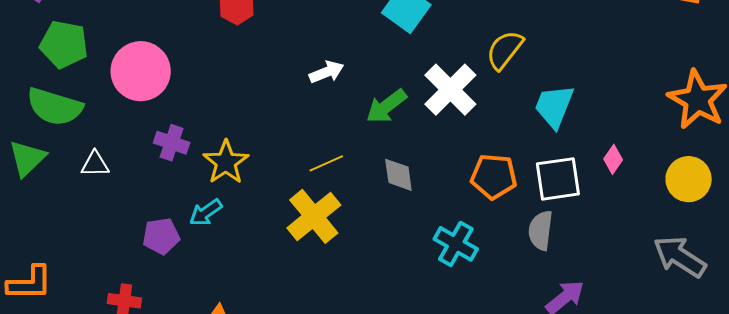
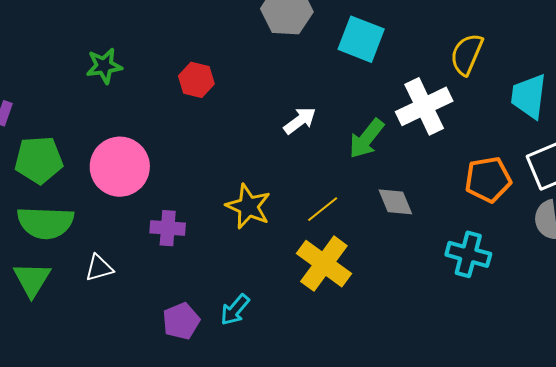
white cross: (450, 90) -> (424, 106), turned 34
yellow star: (226, 162) -> (248, 206), moved
cyan arrow: (206, 213) -> (235, 310), moved

